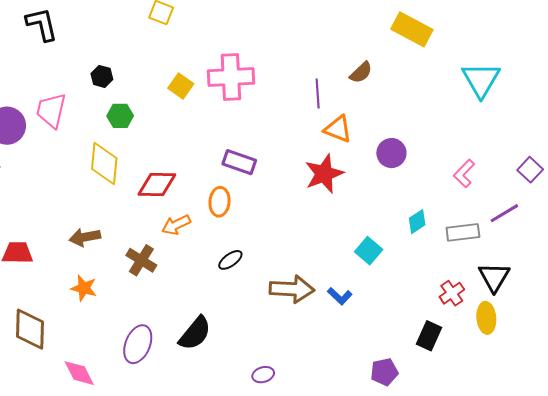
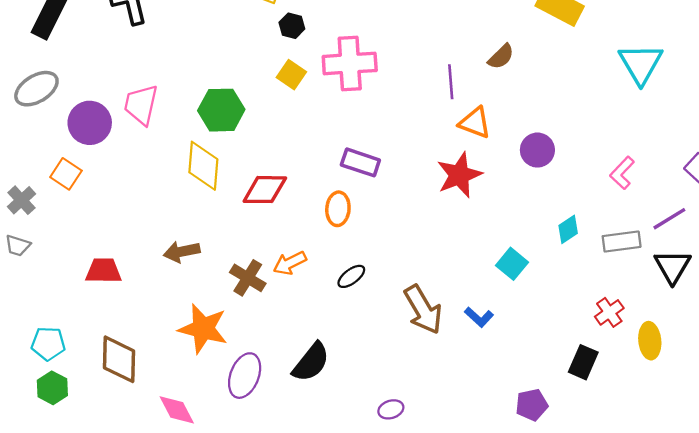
black hexagon: (102, 76) -> (292, 26), moved
green hexagon: (120, 116) -> (221, 110), size x1.5
orange arrow: (176, 225) -> (290, 263), moved
black triangle: (494, 277) -> (673, 266), moved
orange star: (84, 288) -> (203, 329), moved, size x1.6
brown arrow: (292, 289) -> (423, 310), turned 57

